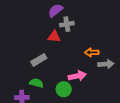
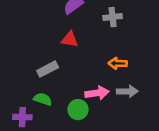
gray cross: (67, 24) -> (113, 17), moved
gray arrow: (106, 64) -> (127, 91), moved

